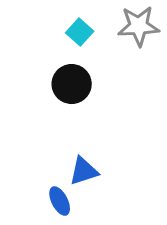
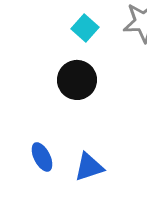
blue ellipse: (60, 201) -> (42, 157), moved

